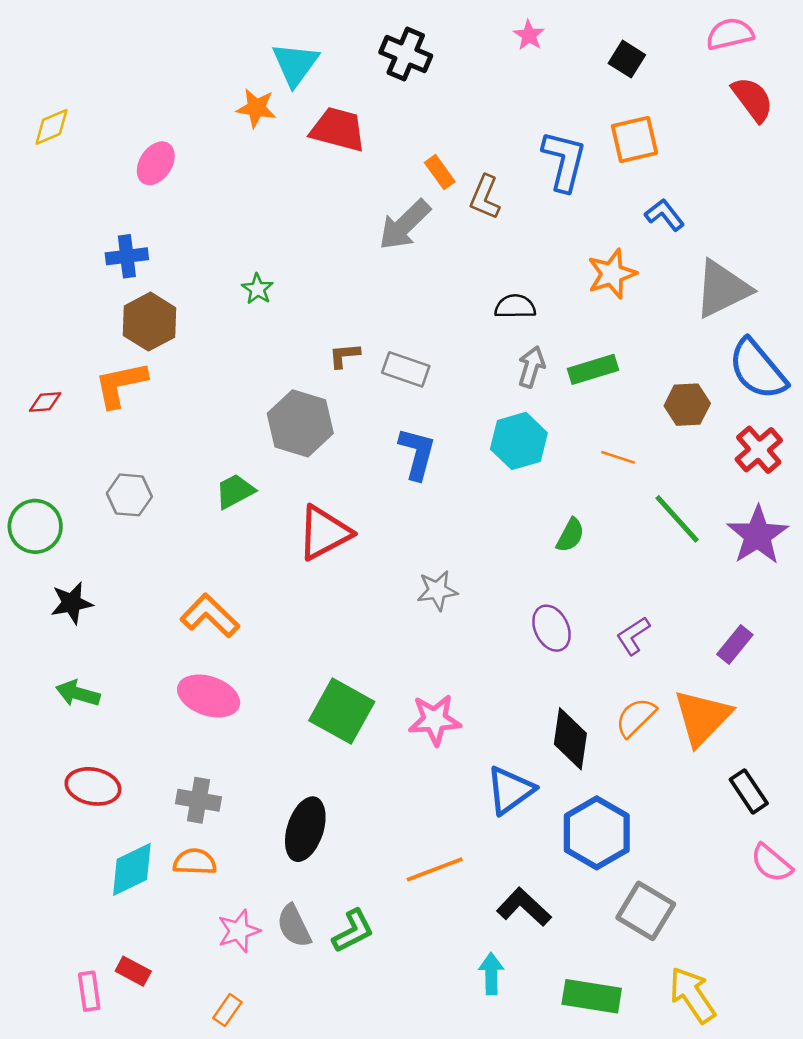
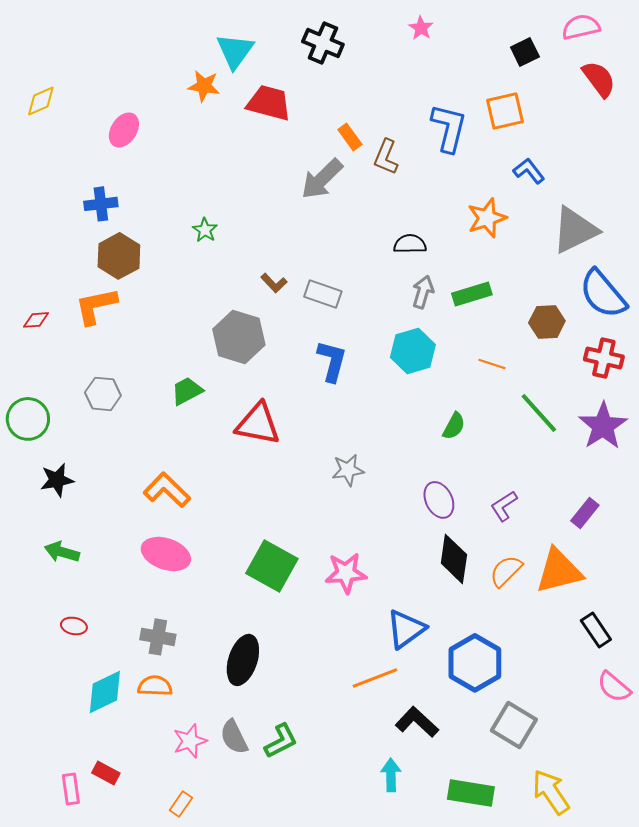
black square: (627, 59) -> (525, 52), moved, turned 32
brown L-shape: (344, 356) -> (274, 283), turned -128
red cross: (759, 450) -> (604, 358), turned -36
red triangle: (324, 533) -> (258, 424), turned 39
orange triangle: (702, 717) -> (559, 571), turned 32
black diamond: (570, 739) -> (454, 559), moved
red ellipse: (93, 786) -> (74, 626), size x0.6
orange line: (435, 869) -> (375, 678), moved

